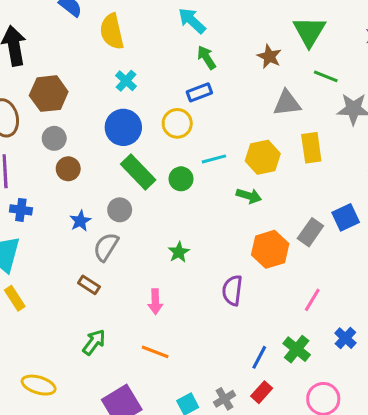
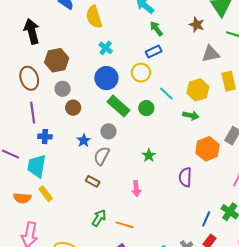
cyan line: (214, 159) -> (166, 94), turned 63
orange line: (155, 352) -> (124, 225), moved

